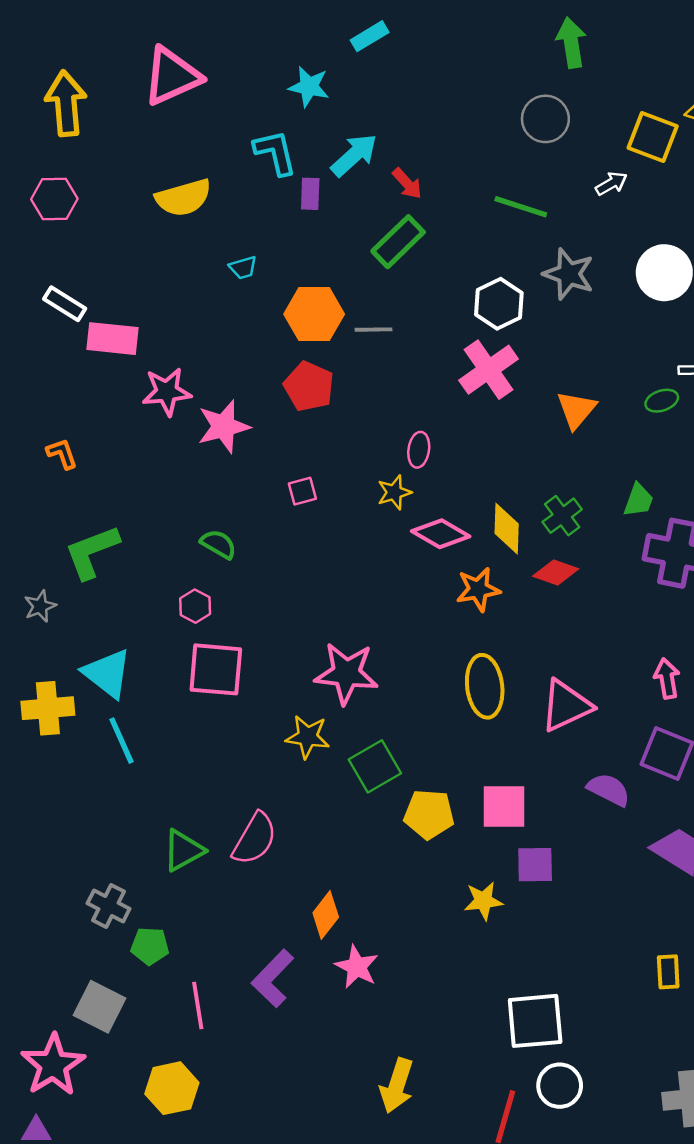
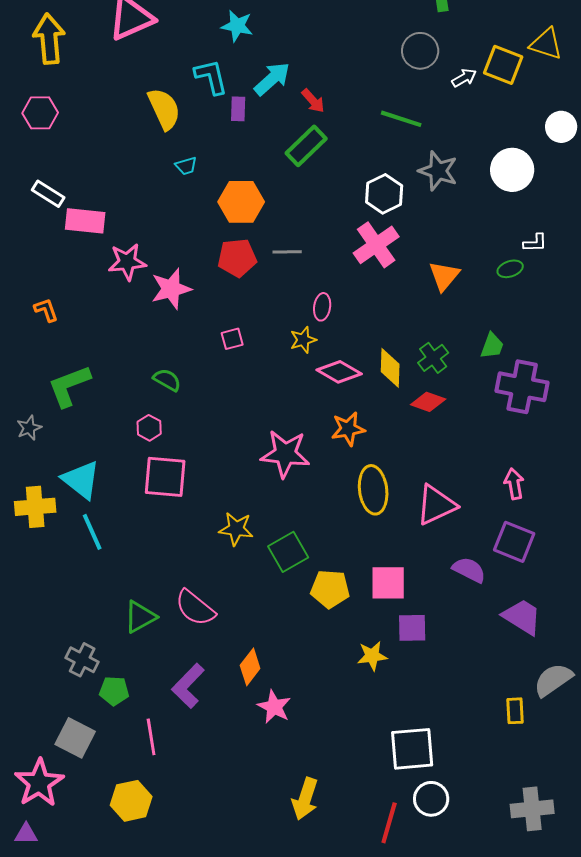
white arrow: (611, 184) -> (464, 78), moved
yellow semicircle: (184, 198) -> (164, 109), moved, turned -99
gray line: (374, 330) -> (287, 252), moved
red pentagon: (309, 386) -> (237, 258), turned -30
orange star: (478, 589) -> (348, 429), moved
pink star: (346, 673) -> (285, 454), moved
pink semicircle: (255, 839) -> (195, 608), turned 99
purple L-shape: (273, 978) -> (188, 686), moved

